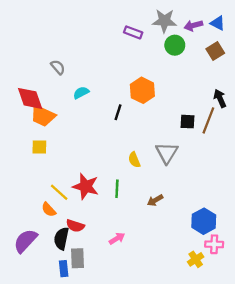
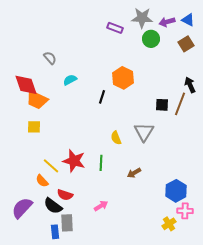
black semicircle: (61, 239) -> (53, 206), turned -66

